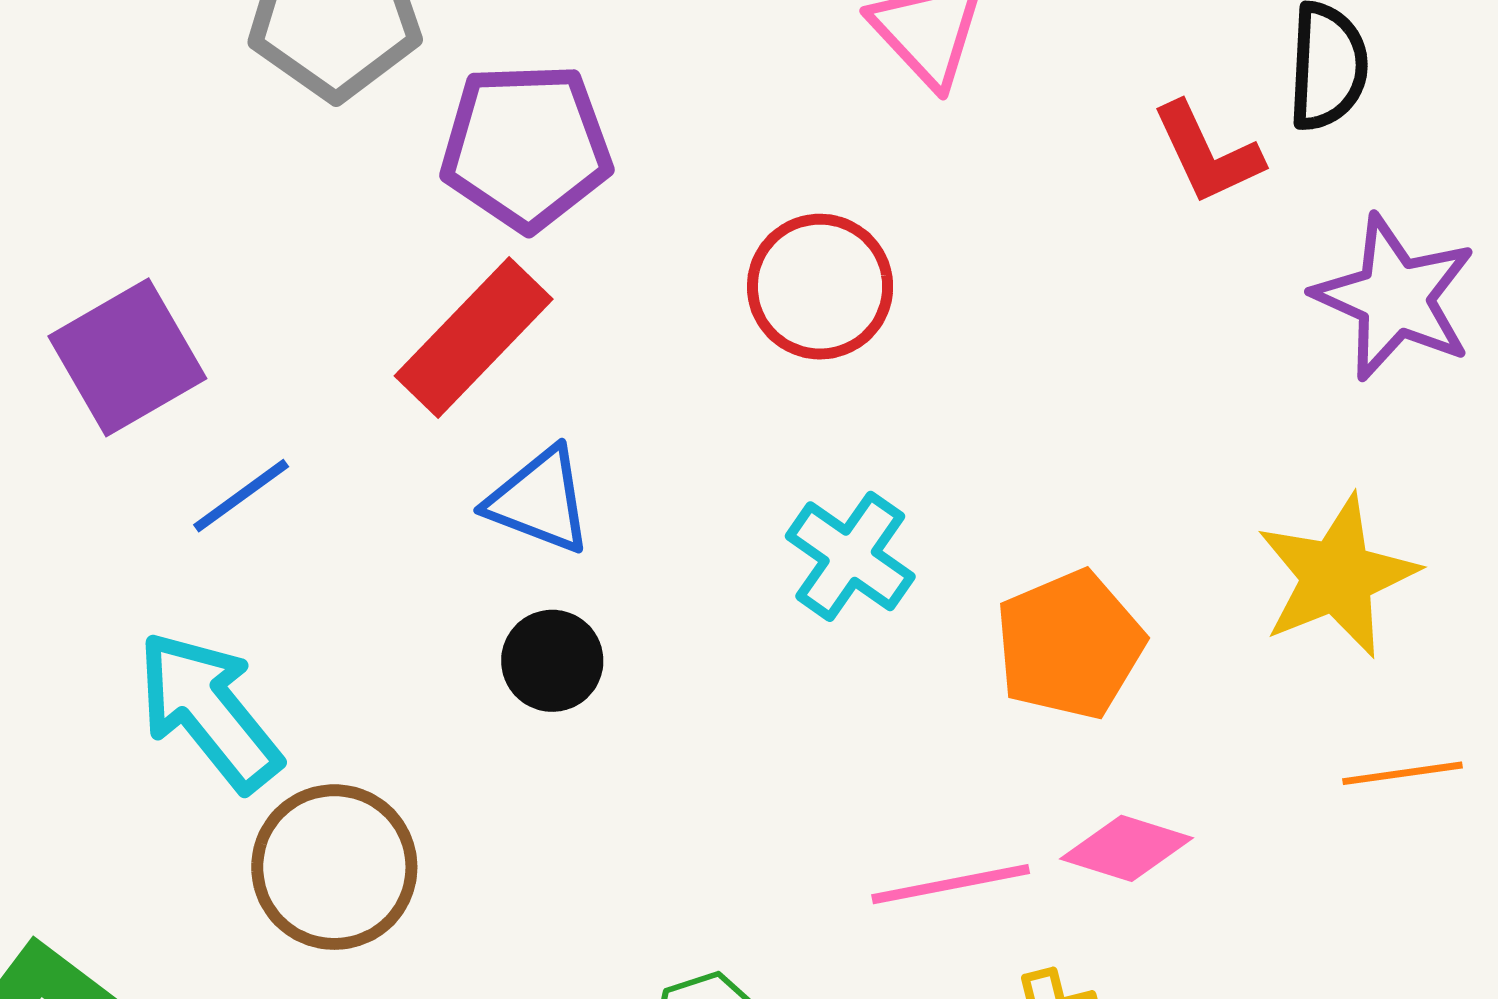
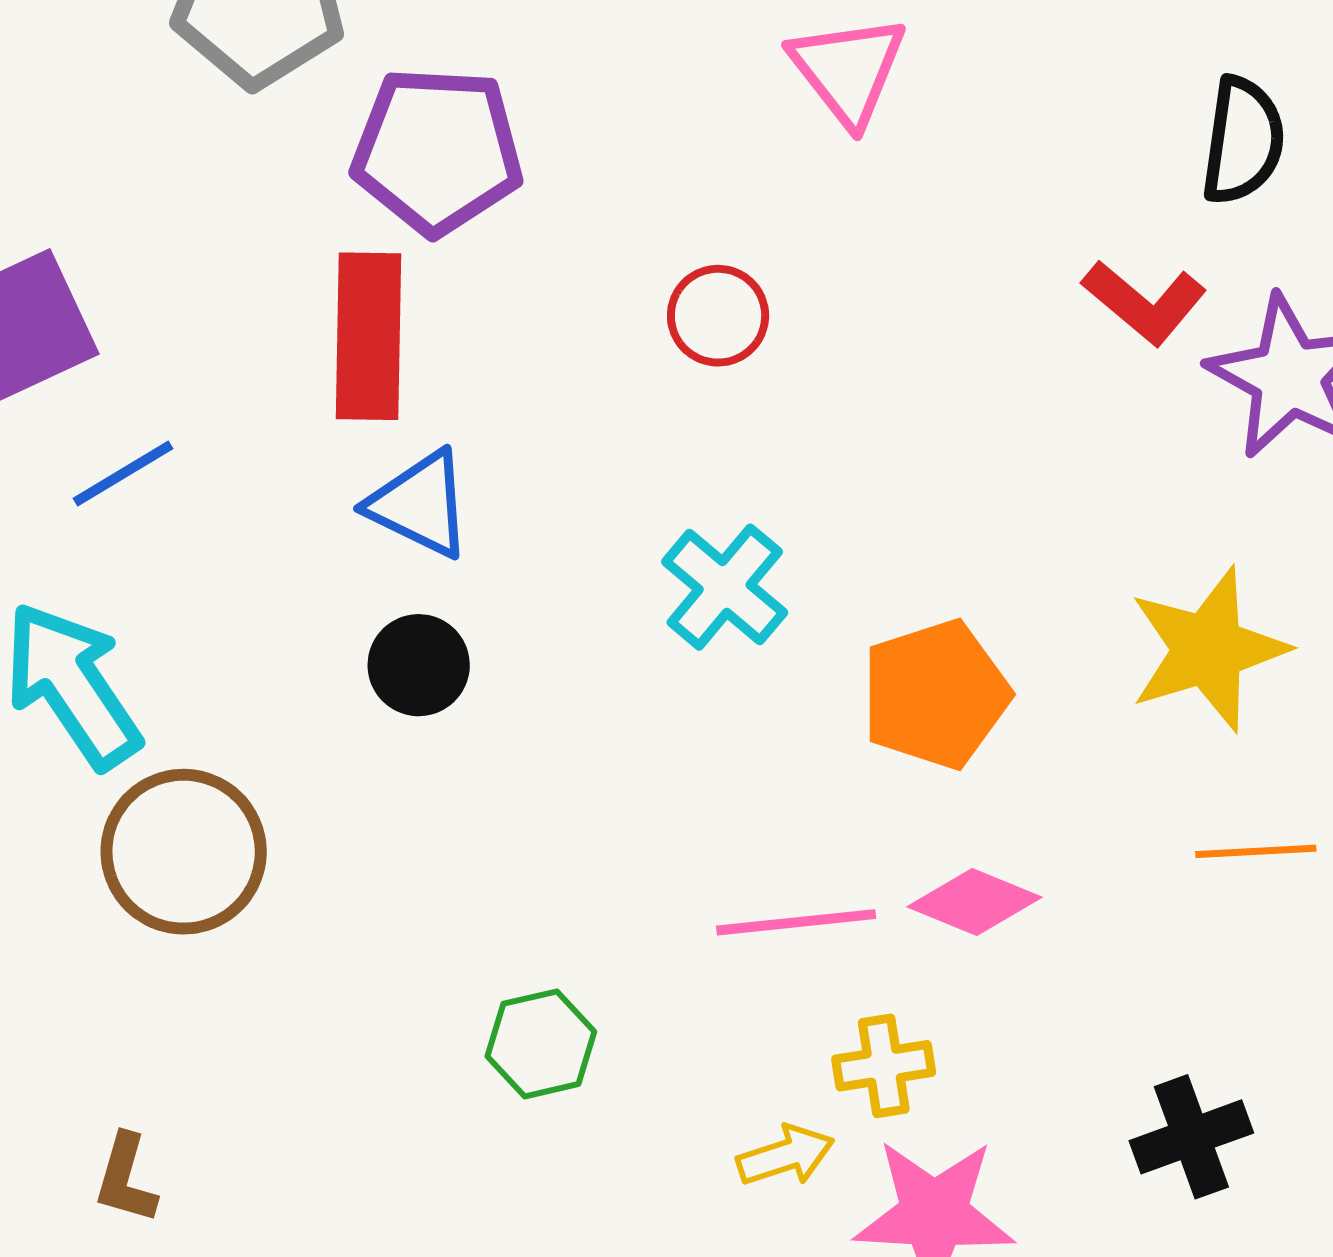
red L-shape: (1207, 153) -> (1144, 302), moved, turned -30
red circle: (820, 287) -> (718, 316), size x0.7
red rectangle: (474, 338) -> (368, 336), turned -48

